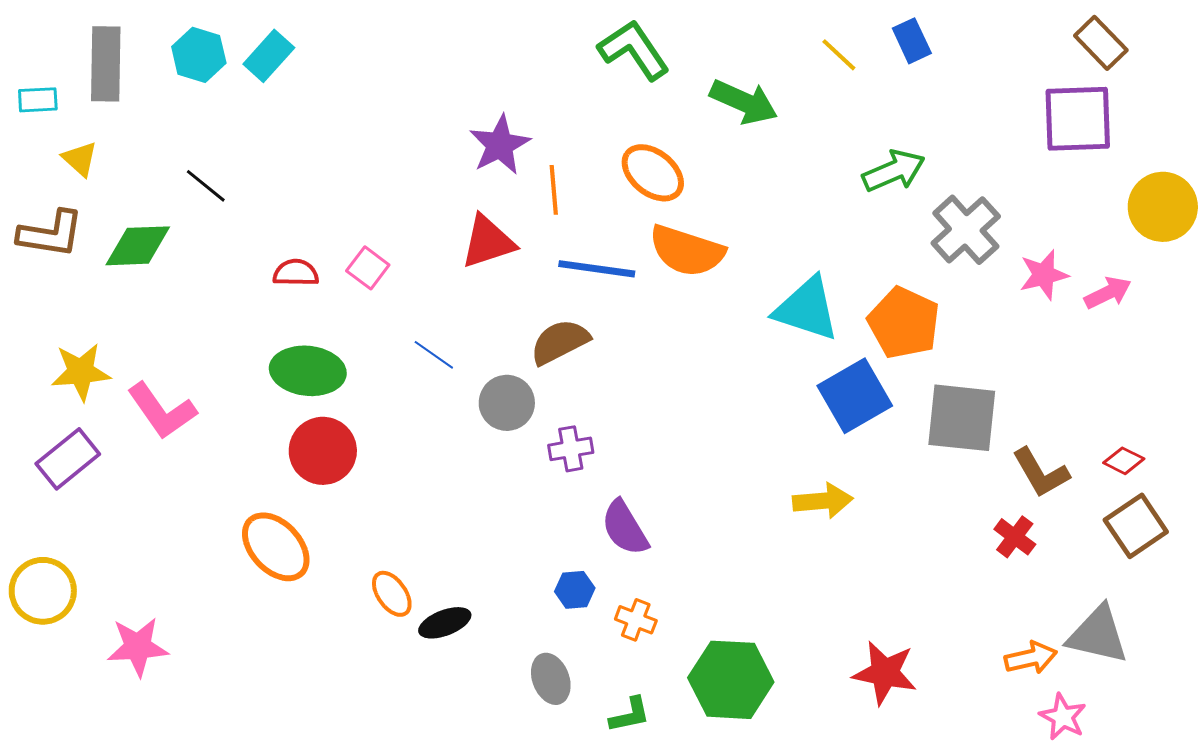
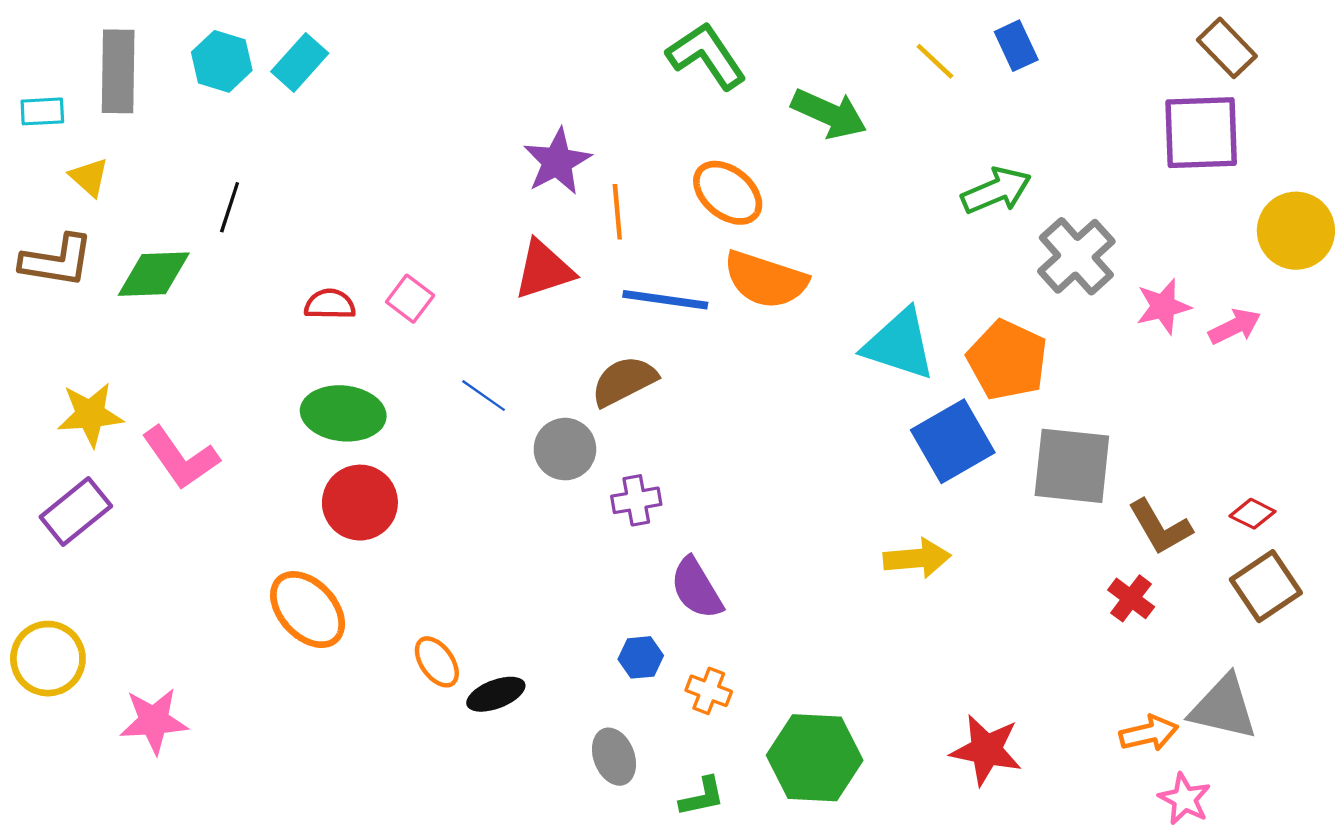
black line: (206, 186) -> (230, 207), turned 69

